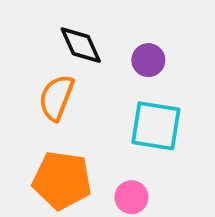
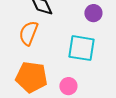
purple circle: (148, 60) -> (93, 13), moved

